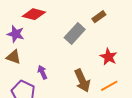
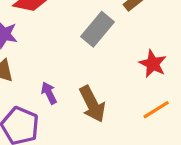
brown arrow: (82, 81) -> (92, 104), moved

